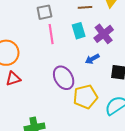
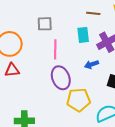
gray square: (44, 12) -> (45, 24), moved
pink line: (51, 34) -> (55, 49), moved

